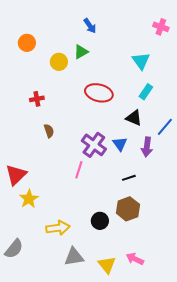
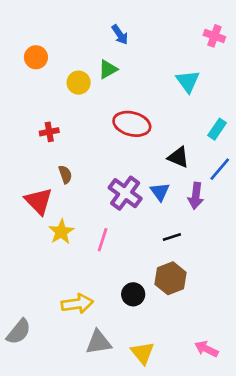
cyan rectangle: (146, 92) -> (217, 129), moved
pink line: (79, 170) -> (103, 240), moved
red triangle: (16, 175) -> (39, 201), moved, turned -30
yellow star: (29, 199) -> (61, 232), moved
pink arrow: (135, 259) -> (206, 349), moved

